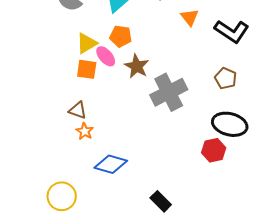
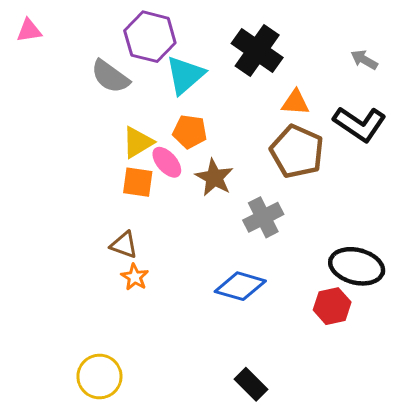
orange triangle: (190, 17) -> (295, 103), turned -48
brown pentagon: (226, 78) -> (297, 152), moved, size x1.6
gray cross: (169, 92) -> (263, 217), size x0.7
blue diamond: (111, 164) -> (240, 286), moved

